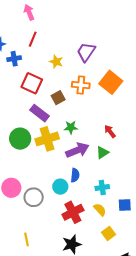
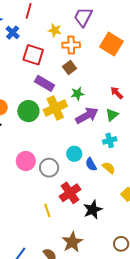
blue cross: (14, 59) -> (13, 33), turned -32
orange cross: (81, 85) -> (71, 45), moved
brown square: (58, 98) -> (69, 68), moved
blue semicircle: (75, 175) -> (91, 164), moved, turned 152
cyan cross: (102, 188) -> (110, 140), moved
yellow semicircle: (100, 210) -> (109, 168), moved
red cross: (73, 212) -> (70, 193), moved

